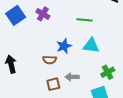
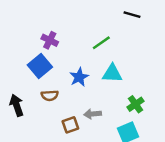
blue square: (16, 15) -> (40, 66), moved
green line: (85, 20) -> (101, 43), turned -35
brown semicircle: (50, 60) -> (50, 95), moved

